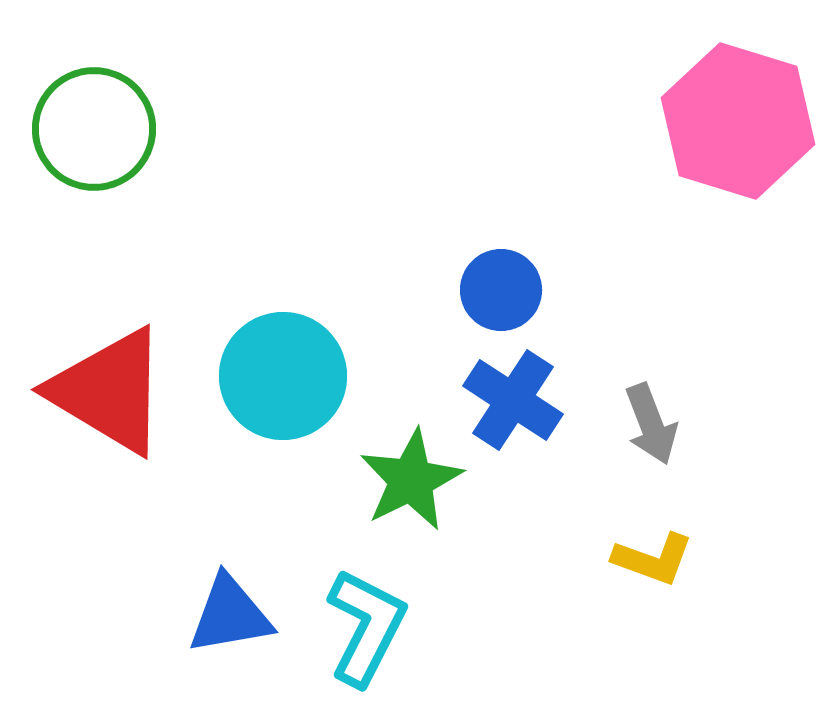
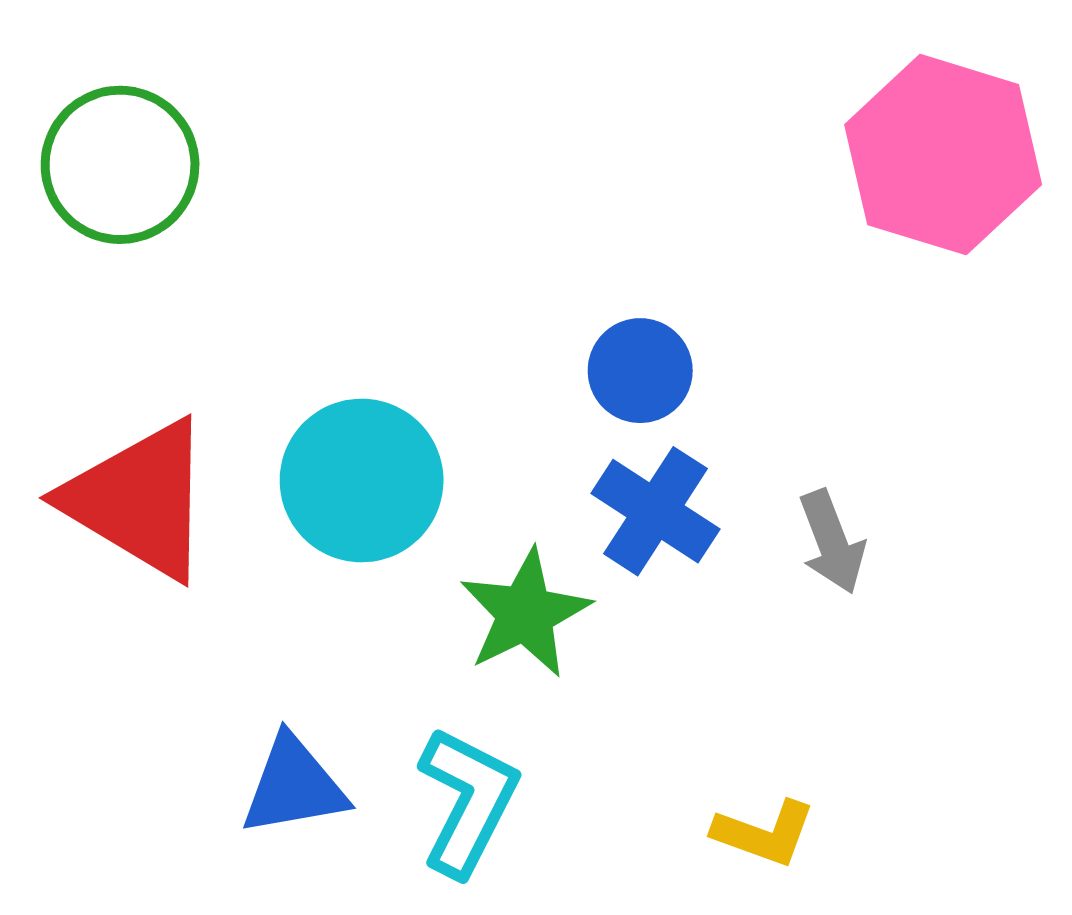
yellow L-shape: (653, 559) -> (764, 833), moved

